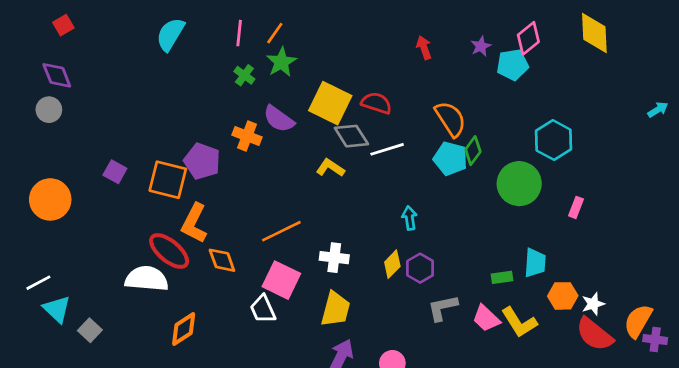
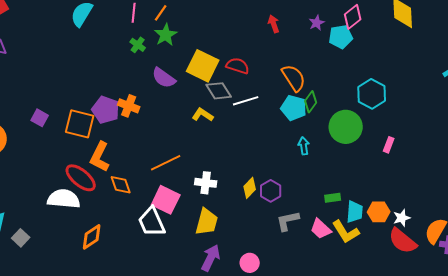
orange cross: (247, 136) -> (129, 106), moved
cyan arrow: (410, 218) -> (304, 146), moved
cyan trapezoid: (535, 263) -> (355, 212), moved
white trapezoid: (263, 309) -> (152, 222), size x1.4

